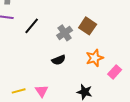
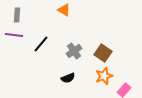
brown square: (88, 26) -> (103, 53), moved

